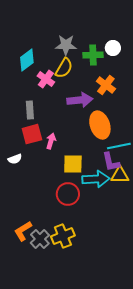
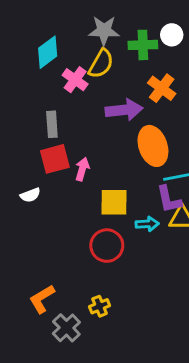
cyan arrow: (96, 179) -> (147, 224), size x0.6
yellow cross: (63, 236) -> (100, 306), size x0.6
gray cross: (40, 239) -> (66, 328), moved

